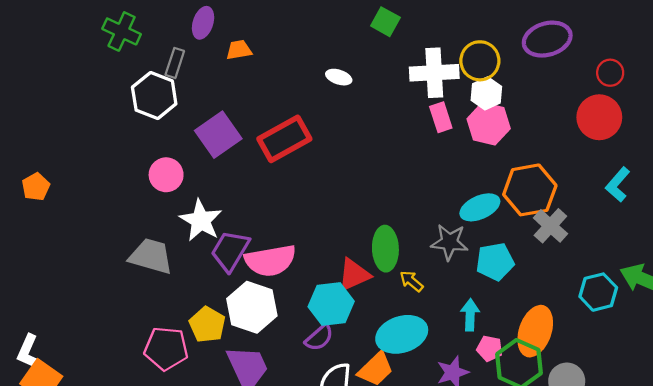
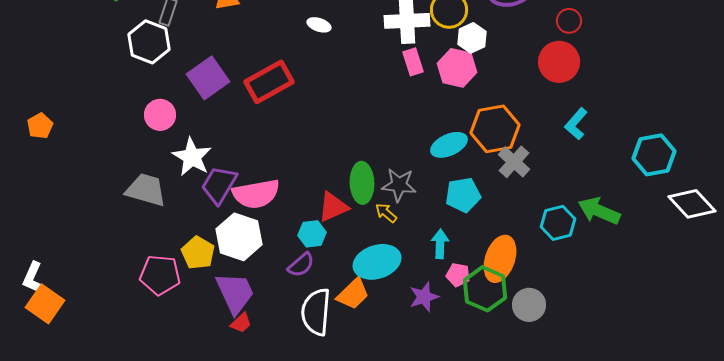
white hexagon: (486, 93) -> (472, 38), moved
gray star: (449, 242) -> (399, 185), moved
cyan hexagon: (331, 304) -> (312, 234), size x0.7

